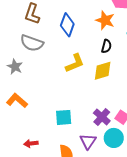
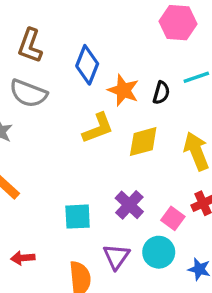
orange star: (105, 20) -> (123, 90), moved
black semicircle: (106, 46) -> (161, 93), moved
purple cross: (102, 117) -> (129, 205), moved

